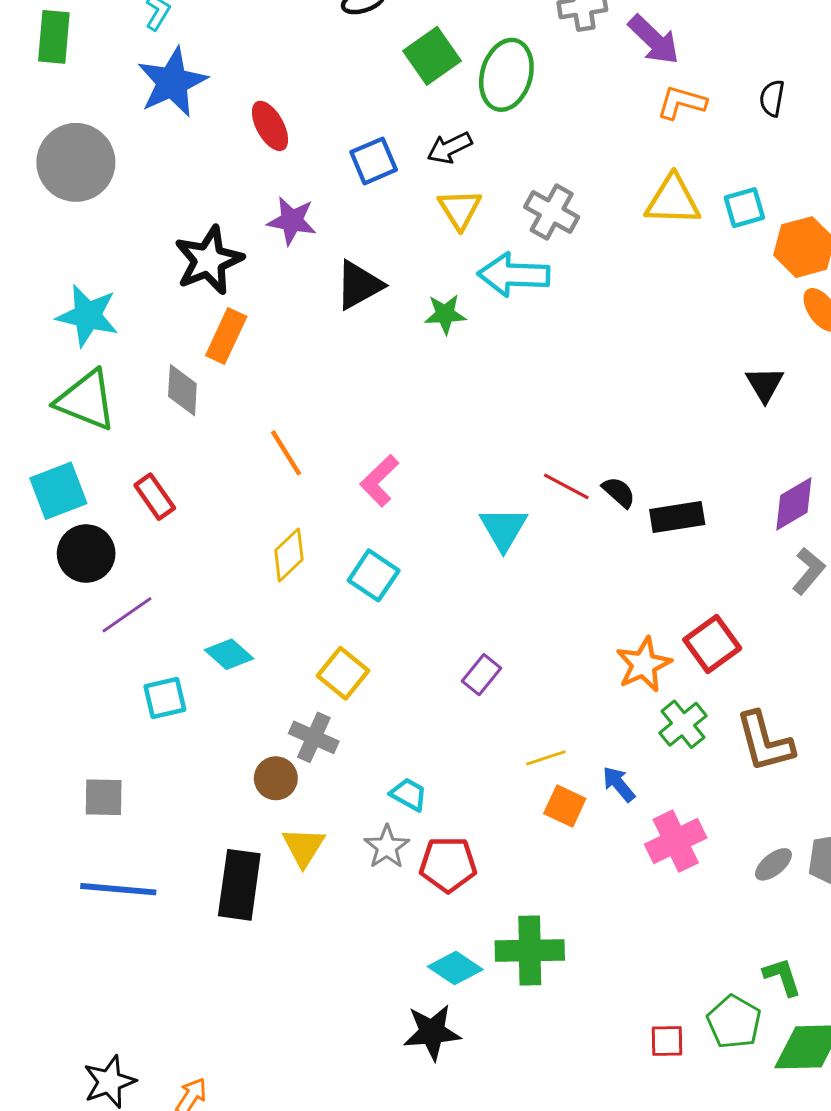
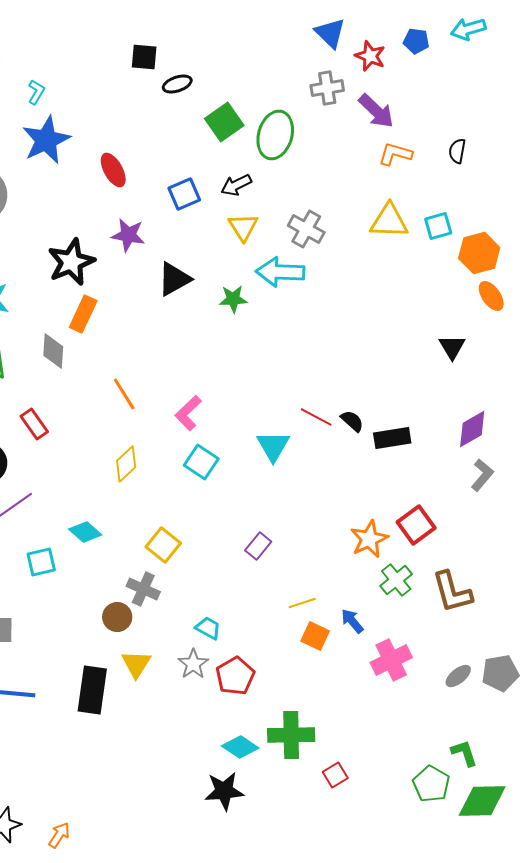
cyan square: (374, 575) -> (201, 462), moved
red pentagon: (448, 864) -> (235, 676), turned -30
red square: (667, 1041) -> (335, 775), moved, turned -30

